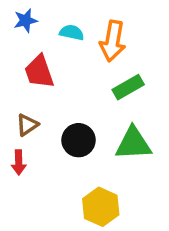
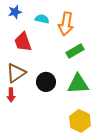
brown triangle: (27, 125) -> (16, 73), size x1.5
yellow hexagon: (101, 207) -> (80, 121), moved

